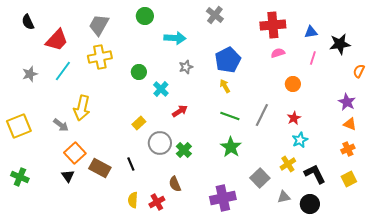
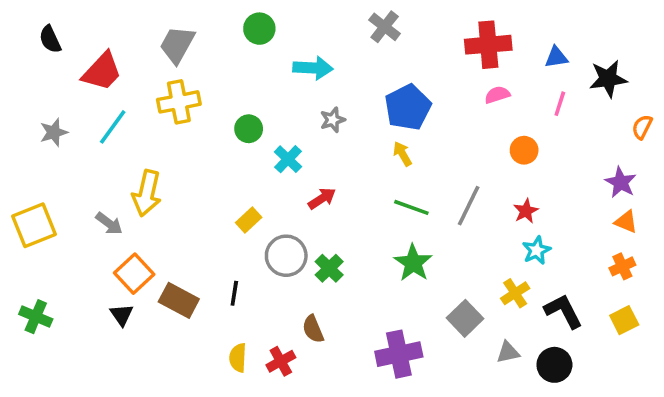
black line: (131, 164) -> (234, 293), turned 32

